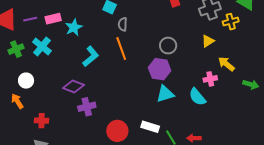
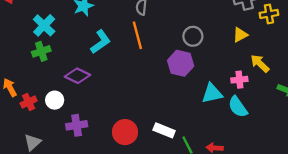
green cross: (16, 49) -> (41, 51), moved
white circle: (26, 81) -> (55, 100), moved
cyan triangle: (165, 94) -> (212, 93), moved
cyan semicircle: (197, 97) -> (238, 107), moved
purple cross: (87, 107) -> (77, 125), moved
red cross: (42, 121) -> (29, 102), moved, turned -32

